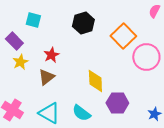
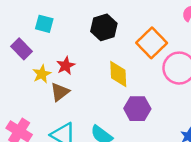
yellow star: (20, 62) -> (42, 74), moved
yellow diamond: (95, 81) -> (118, 74), moved
purple hexagon: (117, 103) -> (137, 109), moved

